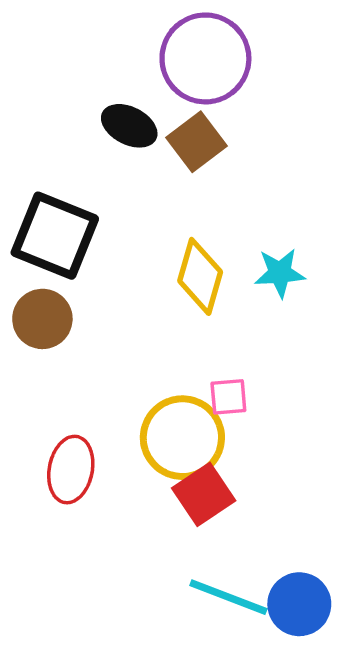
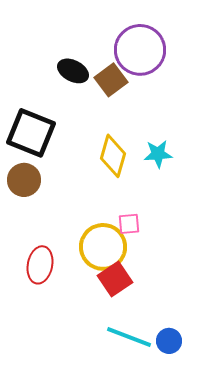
purple circle: (205, 58) -> (140, 50), moved
blue circle: (299, 604) -> (169, 341), size x0.7

